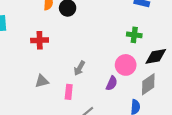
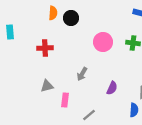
pink circle: (126, 65) -> (103, 42), moved
pink rectangle: (69, 92) -> (65, 100), moved

